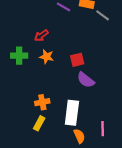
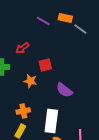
orange star: (47, 57) -> (30, 81), moved
red square: (77, 60) -> (45, 65), moved

